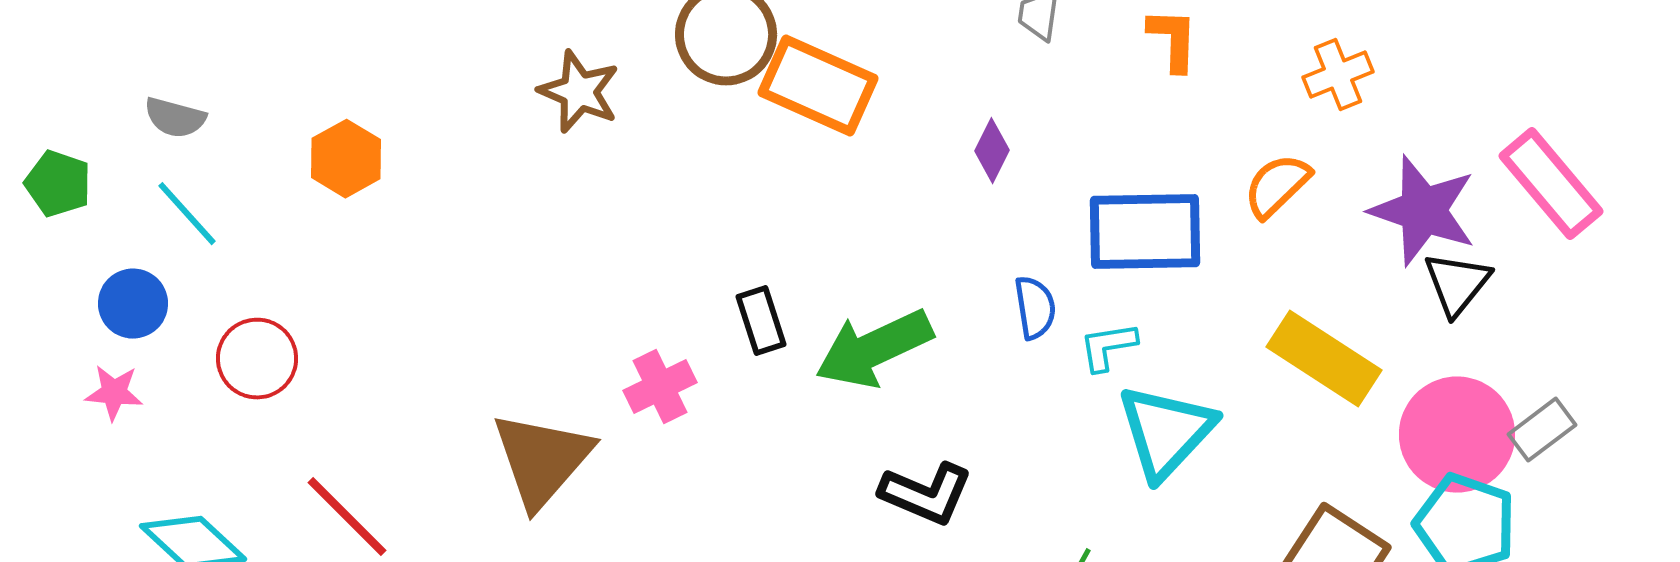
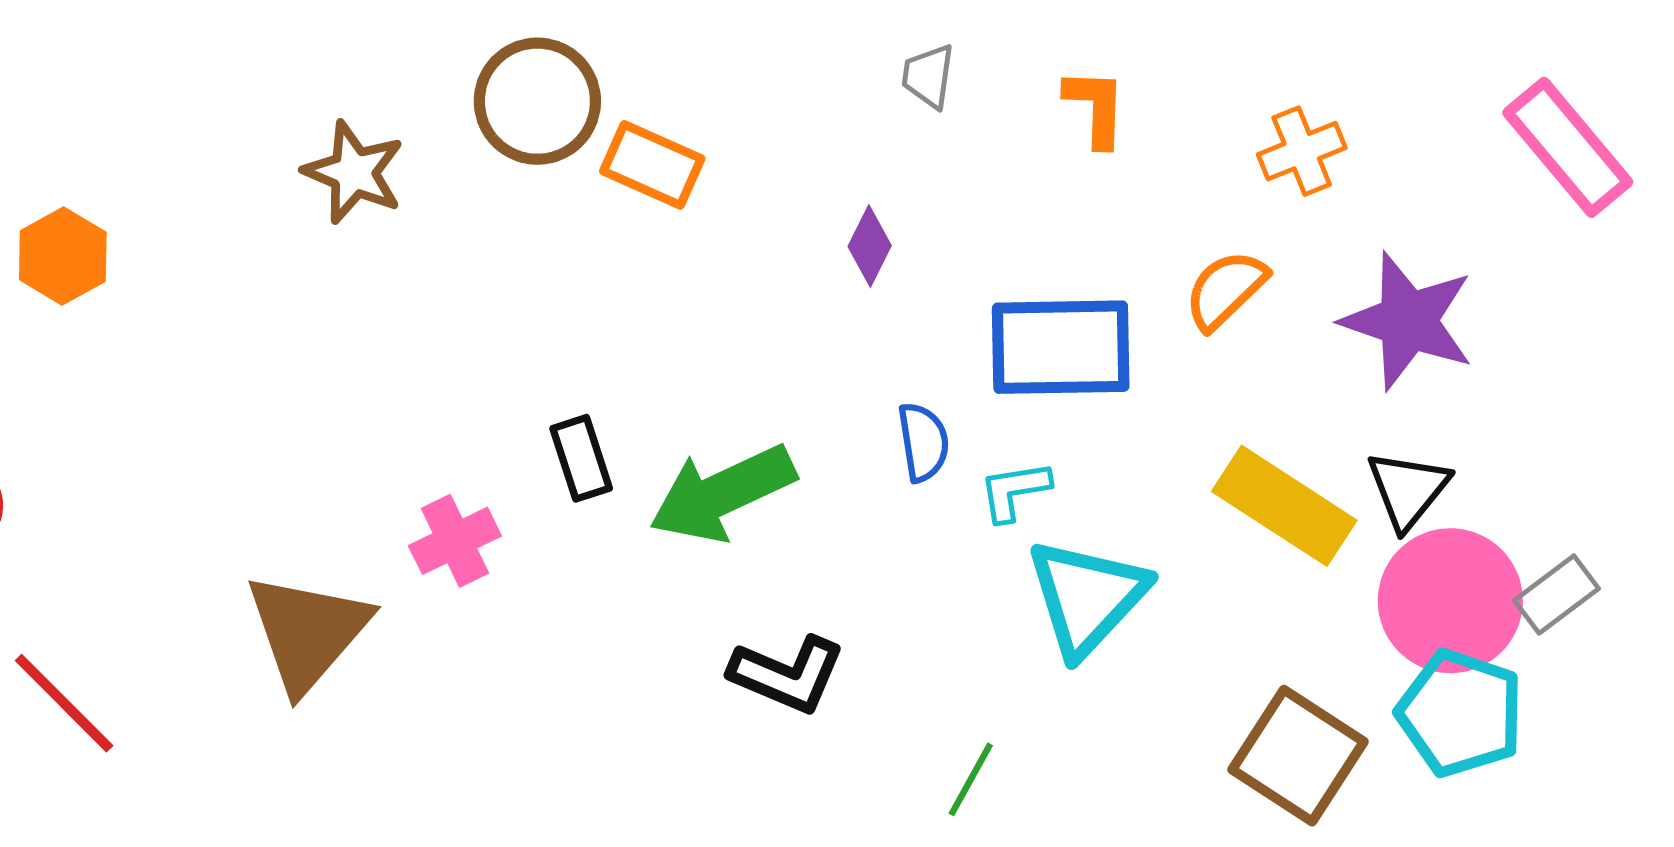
orange rectangle: (818, 86) -> (652, 165), size x0.7
pink rectangle: (1551, 184) -> (1568, 147), moved
black triangle: (1457, 284) -> (1408, 490), moved

